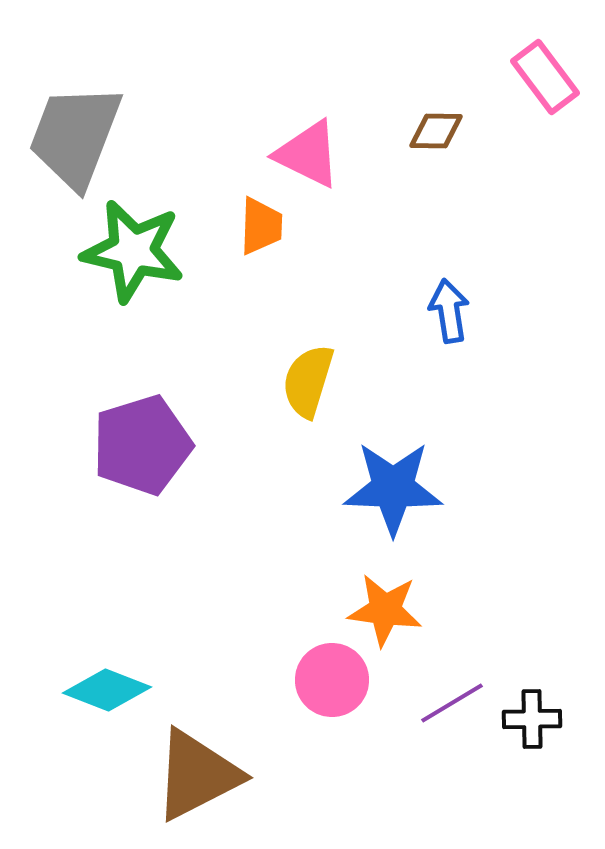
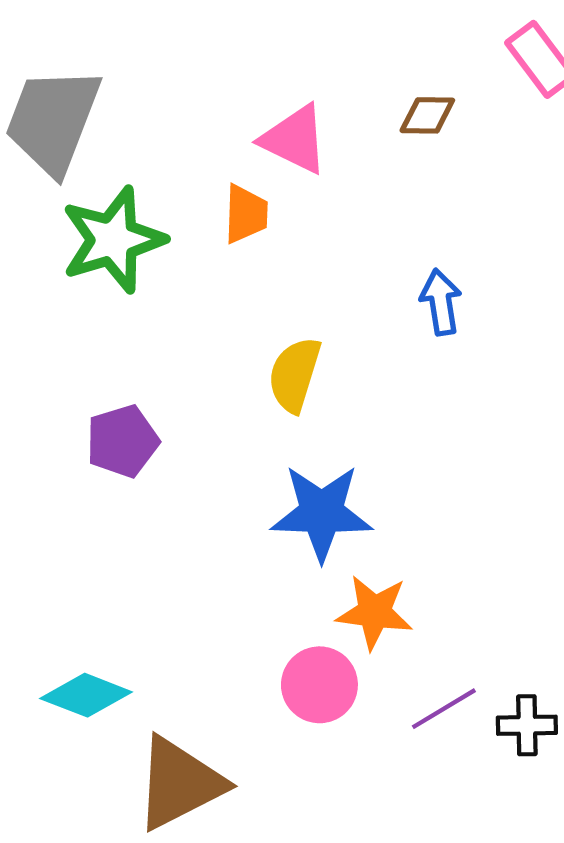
green star: (133, 251) -> (113, 240), turned -30
purple pentagon: (142, 445) -> (122, 441), size x0.7
blue star: (393, 488) -> (322, 513), moved

